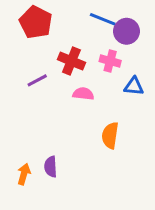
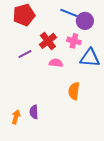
red pentagon: (36, 22) -> (24, 15), turned 30
red cross: (71, 61) -> (48, 41), turned 30
blue triangle: (134, 86) -> (90, 58), size x1.5

